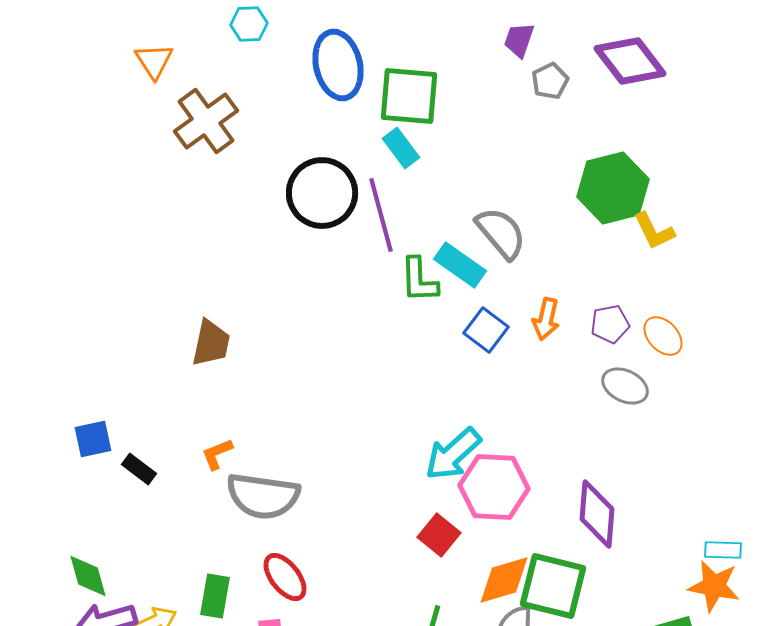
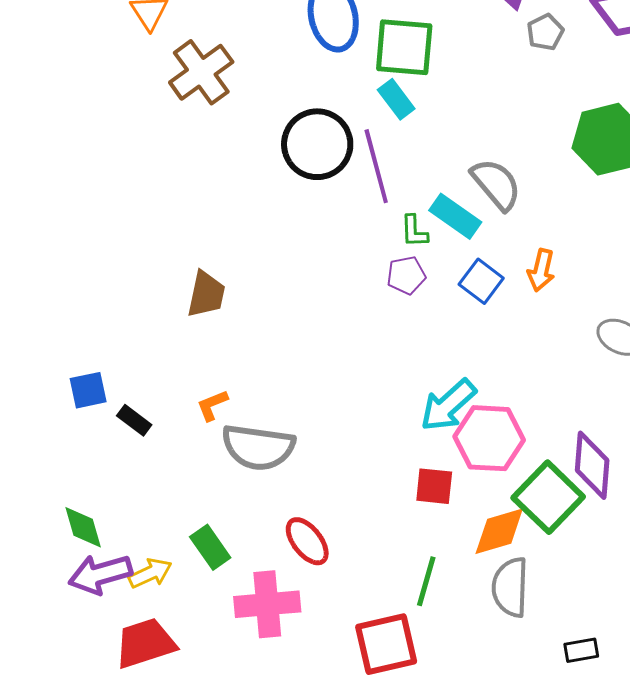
green L-shape: (419, 280) -> (414, 231), size x0.7
purple pentagon: (610, 324) -> (406, 275), moved
red square: (439, 535) -> (434, 486), turned -33
red ellipse: (285, 577) -> (307, 541), moved
green square: (553, 586) -> (548, 497), moved, turned 30
green rectangle: (215, 596) -> (210, 547), turned -45

